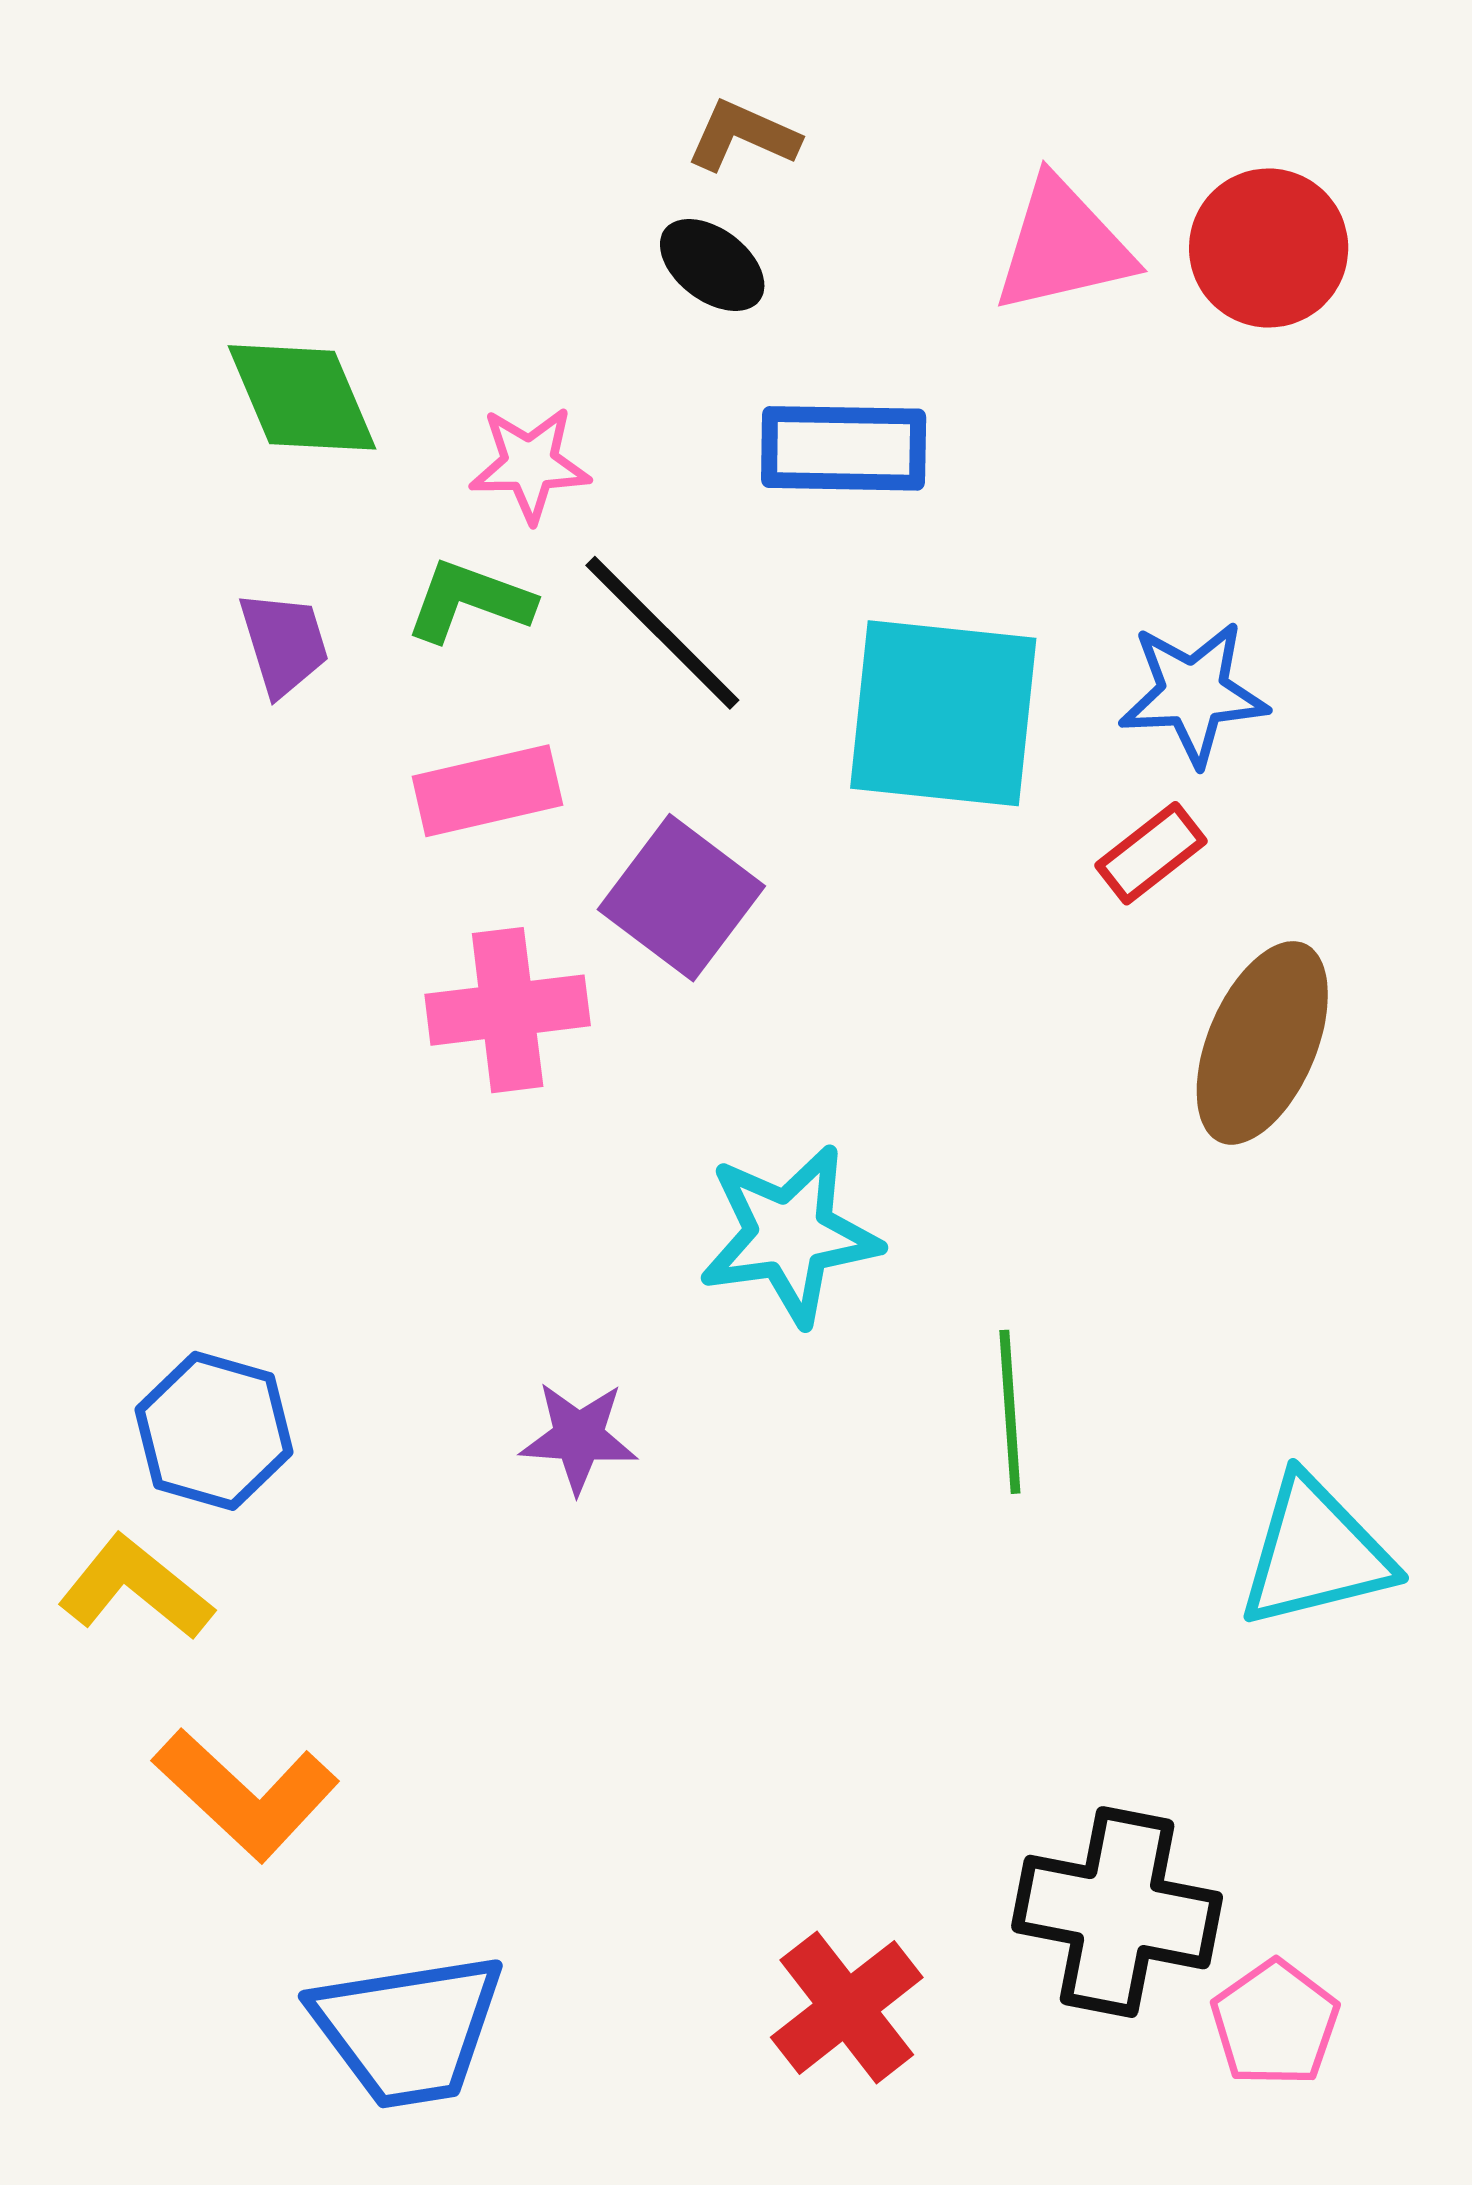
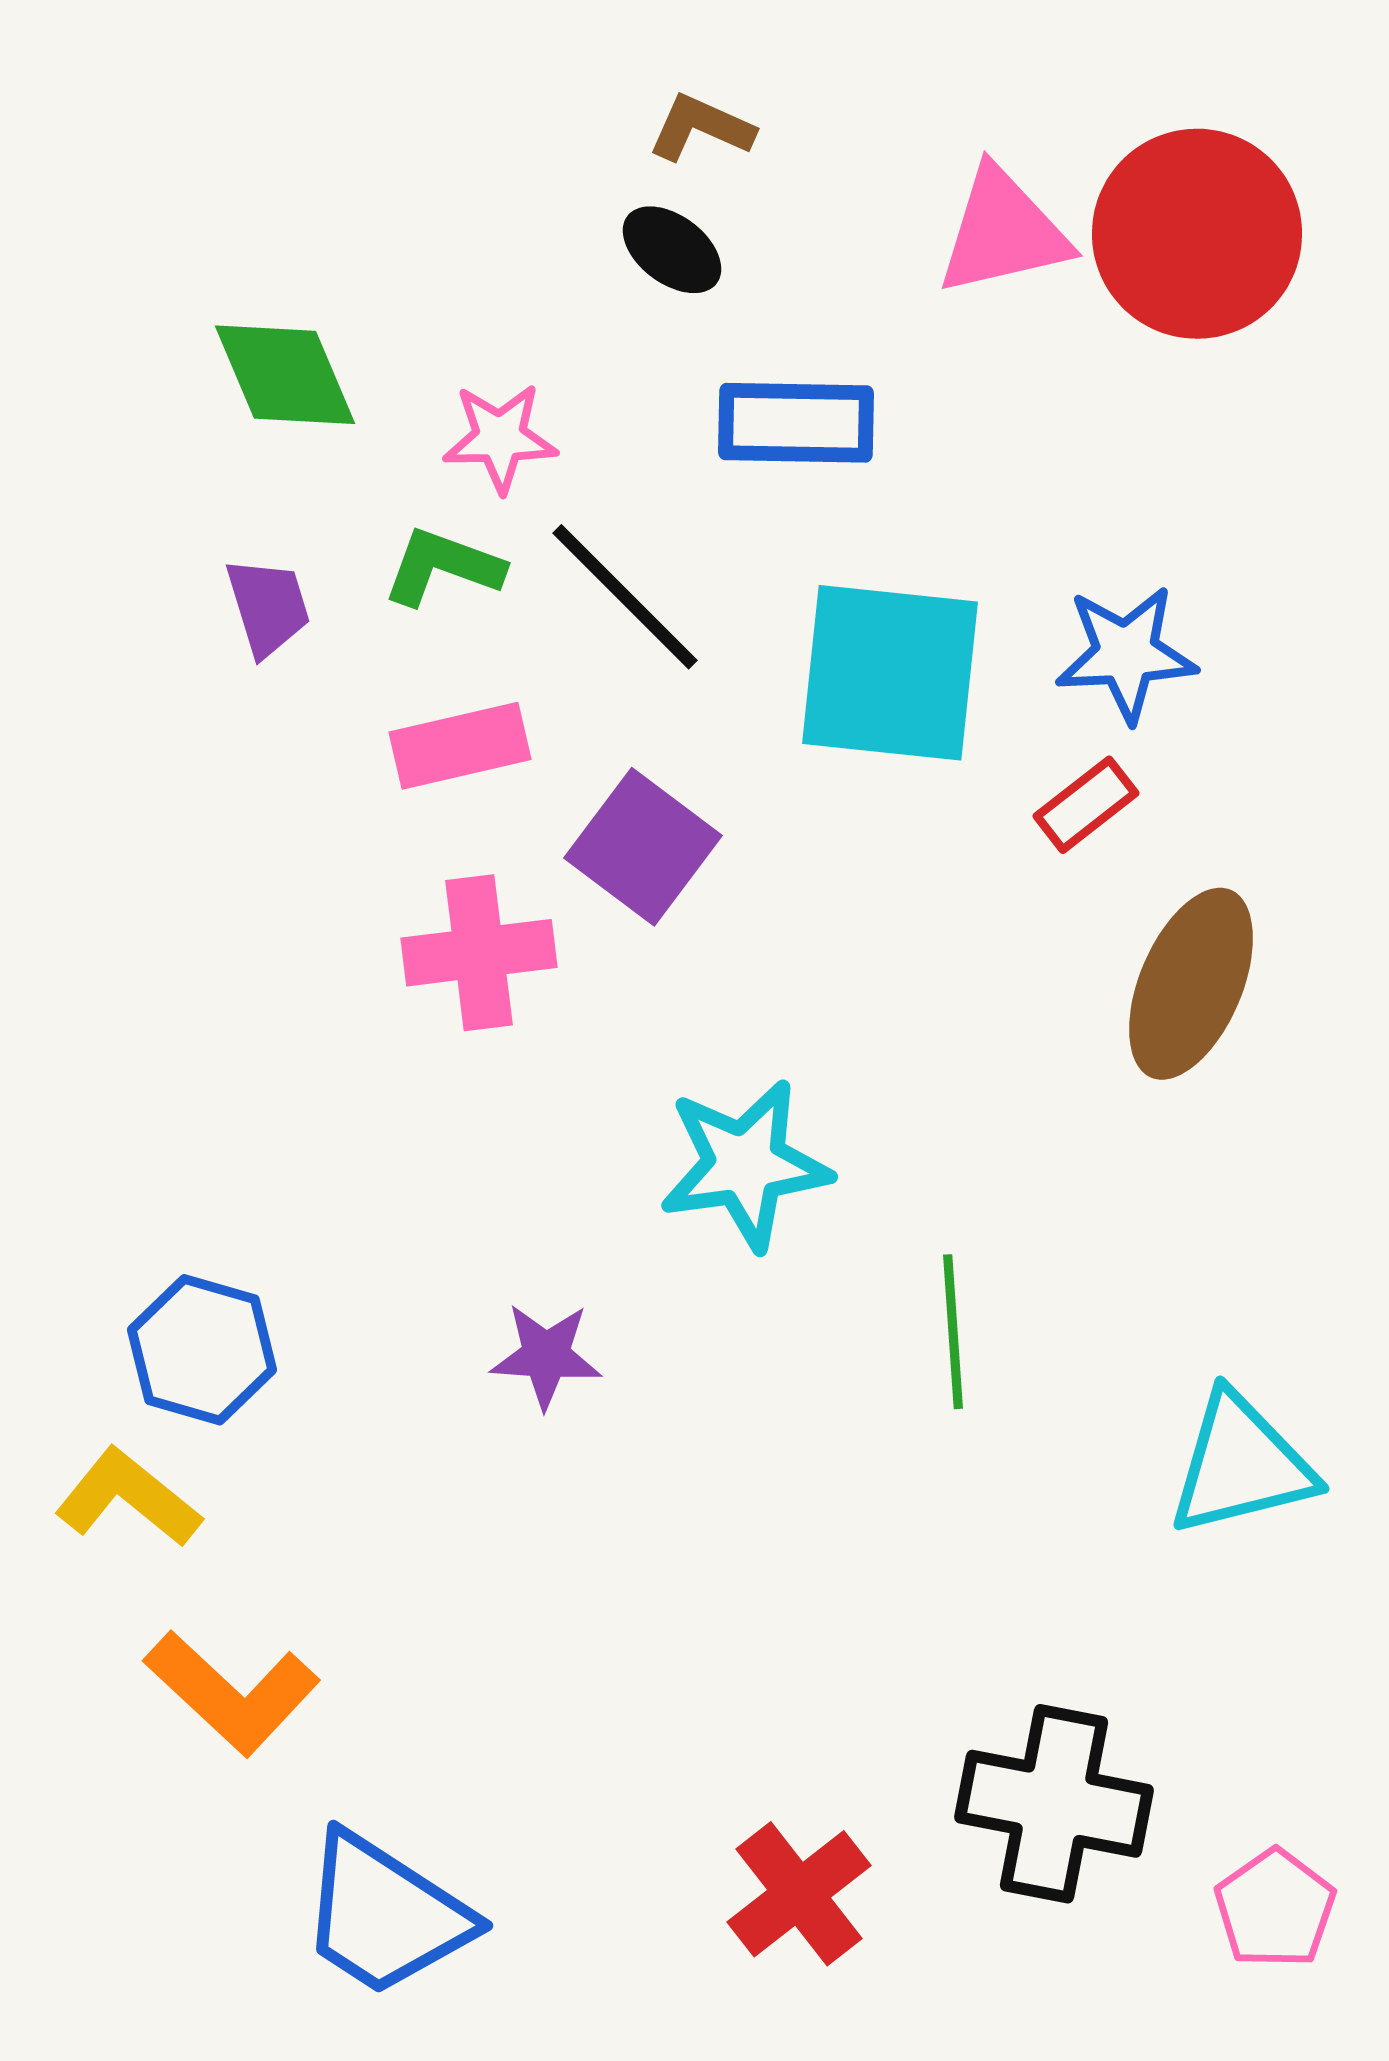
red circle: (1269, 248) -> (1197, 234), size x1.4
pink pentagon: (1275, 2023) -> (1275, 1909), moved
blue trapezoid: (408, 2030) -> (385, 1915), turned 42

